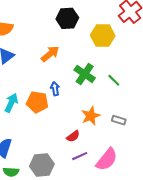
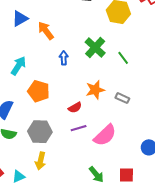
orange arrow: (50, 54) -> (46, 31), moved, turned -96
orange pentagon: (37, 102) -> (39, 91), moved

